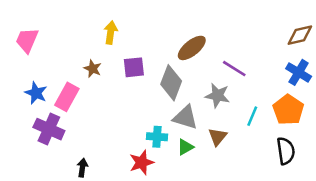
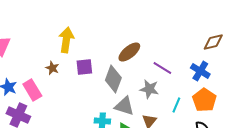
yellow arrow: (111, 33) -> (66, 40), size x1.4
blue cross: (299, 72) -> (200, 71), moved
pink rectangle: (67, 97) -> (32, 90), turned -60

